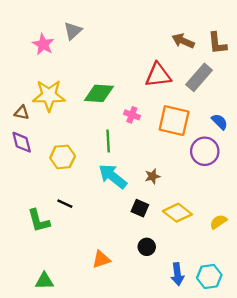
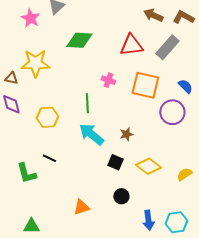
brown L-shape: (217, 43) -> (183, 17), turned 125
green diamond: (99, 93) -> (79, 40), moved

